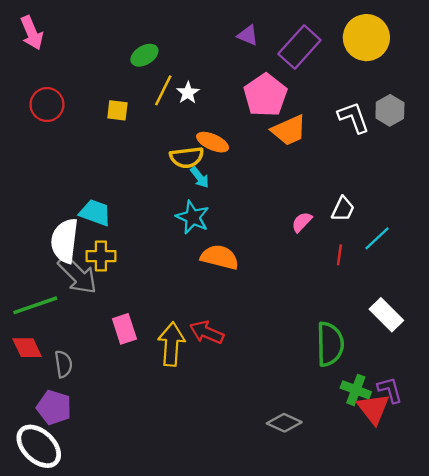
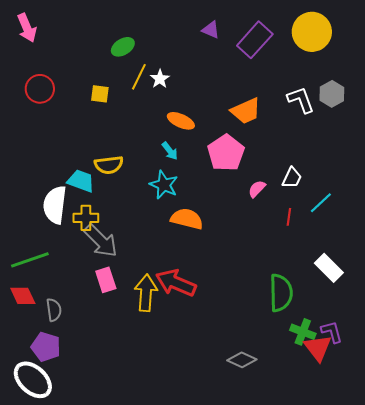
pink pentagon: (265, 95) -> (226, 153), moved
yellow semicircle: (187, 157) -> (109, 165), moved
gray arrow: (78, 275) -> (101, 241), moved
red arrow: (207, 332) -> (176, 283), size x1.4

